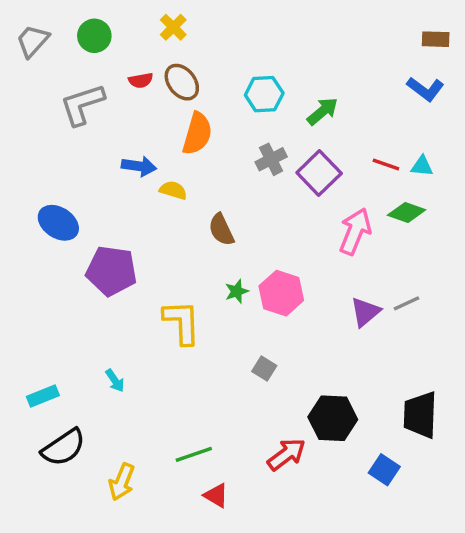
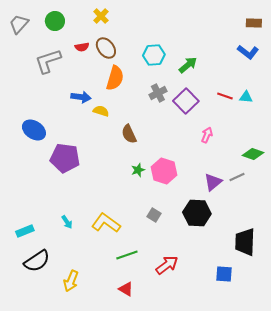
green diamond: (407, 212) -> (253, 154), moved
pink arrow: (355, 231) -> (207, 135), size x0.6
yellow L-shape: (182, 322) -> (106, 223), moved, turned -52
black hexagon: (333, 418) -> (197, 213), moved
green line: (194, 454) -> (127, 255), moved
blue square: (384, 470) -> (224, 274), turned -30

